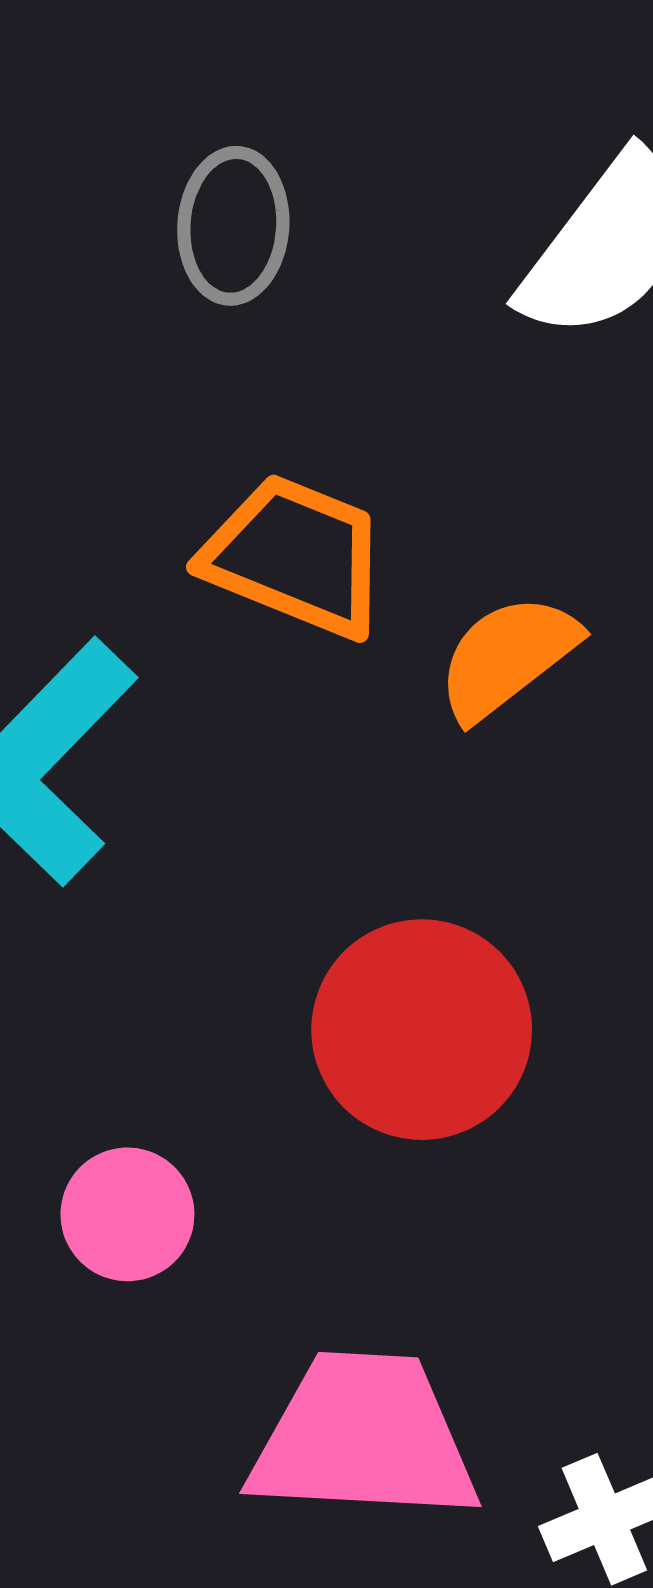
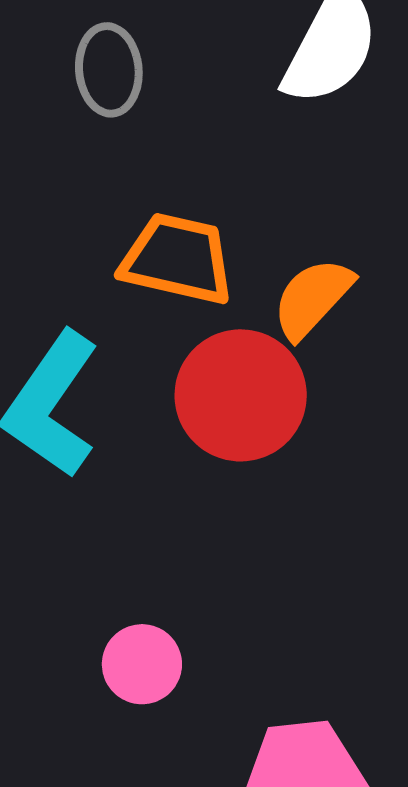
red circle: (422, 1030) -> (241, 395), moved

